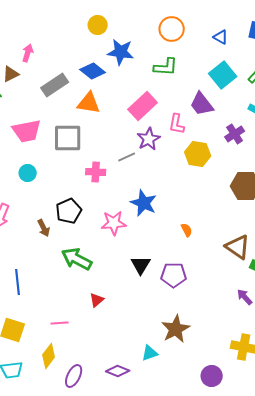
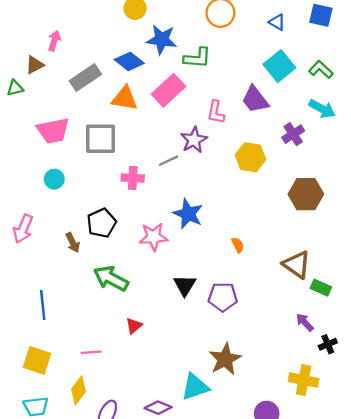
green L-shape: (166, 67) -> (197, 58), moved
pink rectangle: (143, 106) -> (169, 90), moved
pink L-shape: (177, 124) -> (216, 112), moved
cyan triangle: (150, 353) -> (195, 387), size x1.5

